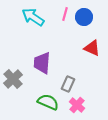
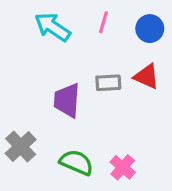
blue circle: (84, 17) -> (150, 29), moved
gray cross: (13, 79) -> (21, 147), moved
gray rectangle: (68, 84) -> (108, 83), moved, turned 63

